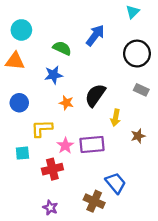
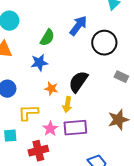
green semicircle: (62, 48) -> (47, 38), turned 96
black circle: (137, 54) -> (104, 43), moved
yellow arrow: (116, 118) -> (67, 105), moved
brown star: (138, 136) -> (118, 120), size x1.5

